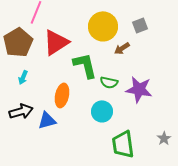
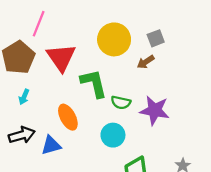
red triangle: (56, 42) -> (61, 57), turned -32
brown arrow: (122, 48) -> (146, 62), moved
orange ellipse: (62, 95) -> (68, 117), turned -40

